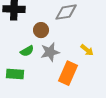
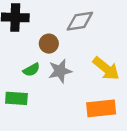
yellow arrow: (87, 50) -> (106, 68), size x1.6
orange rectangle: (68, 73) -> (101, 108), moved, turned 60

